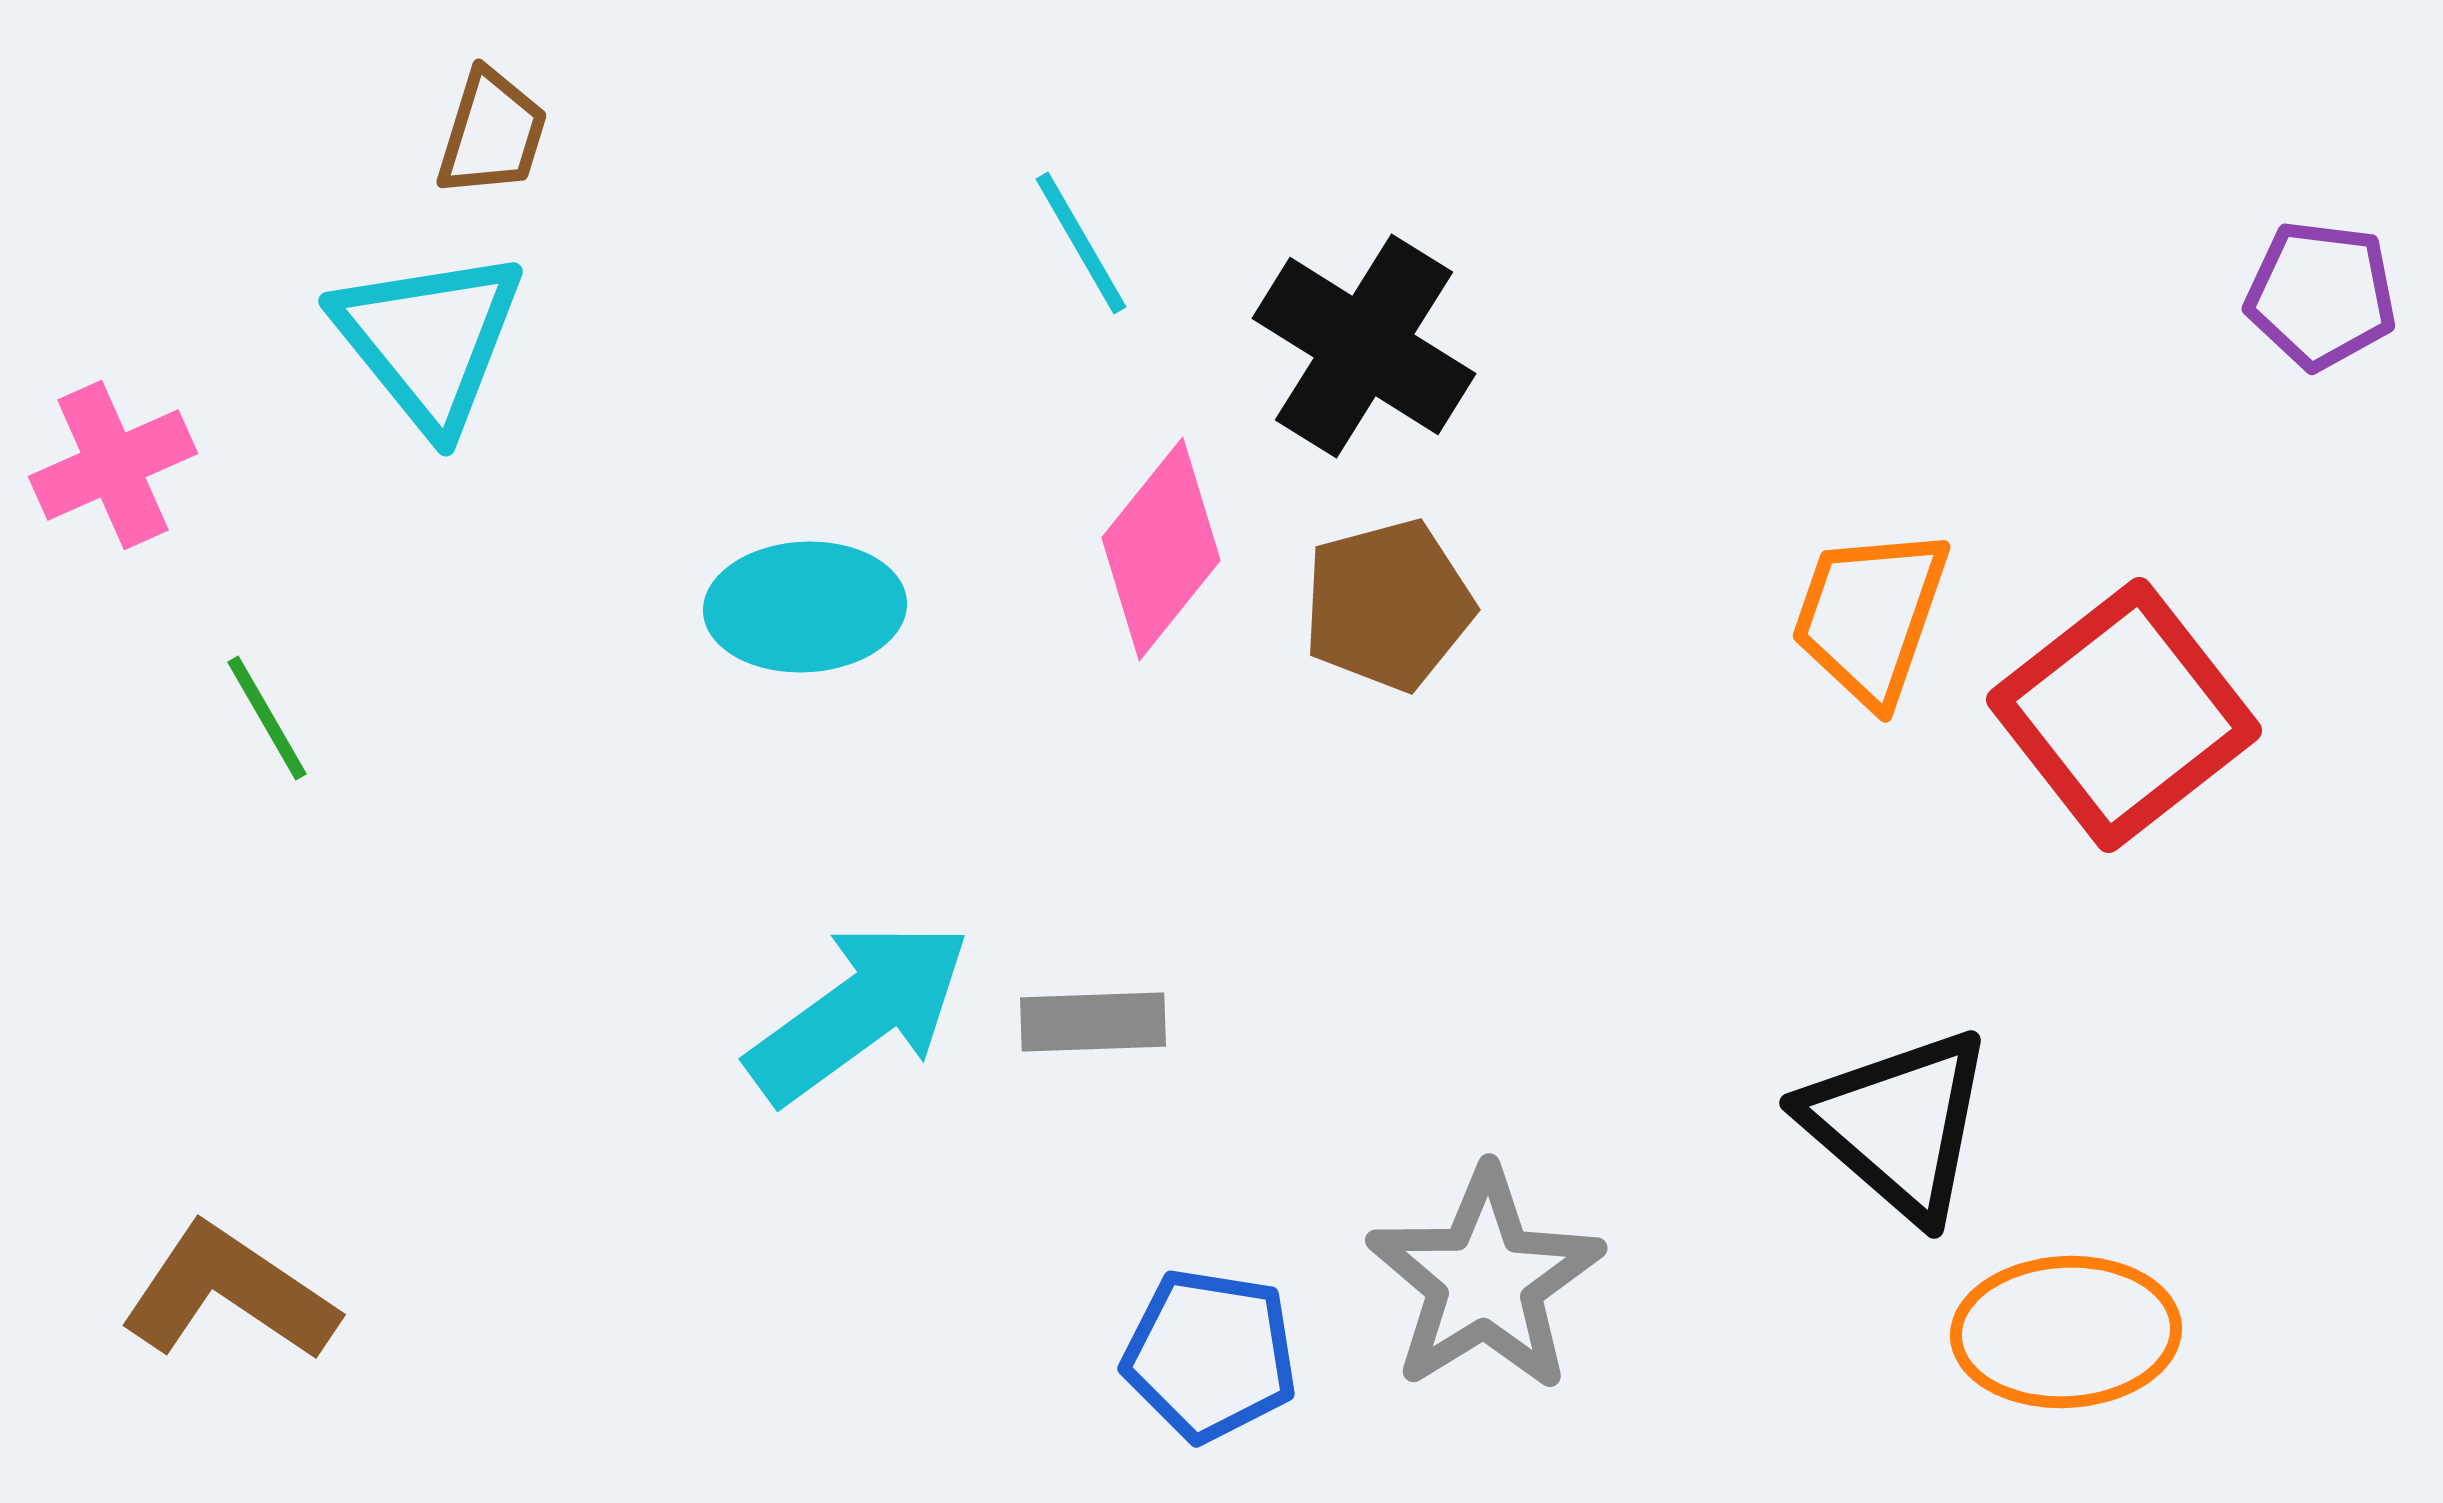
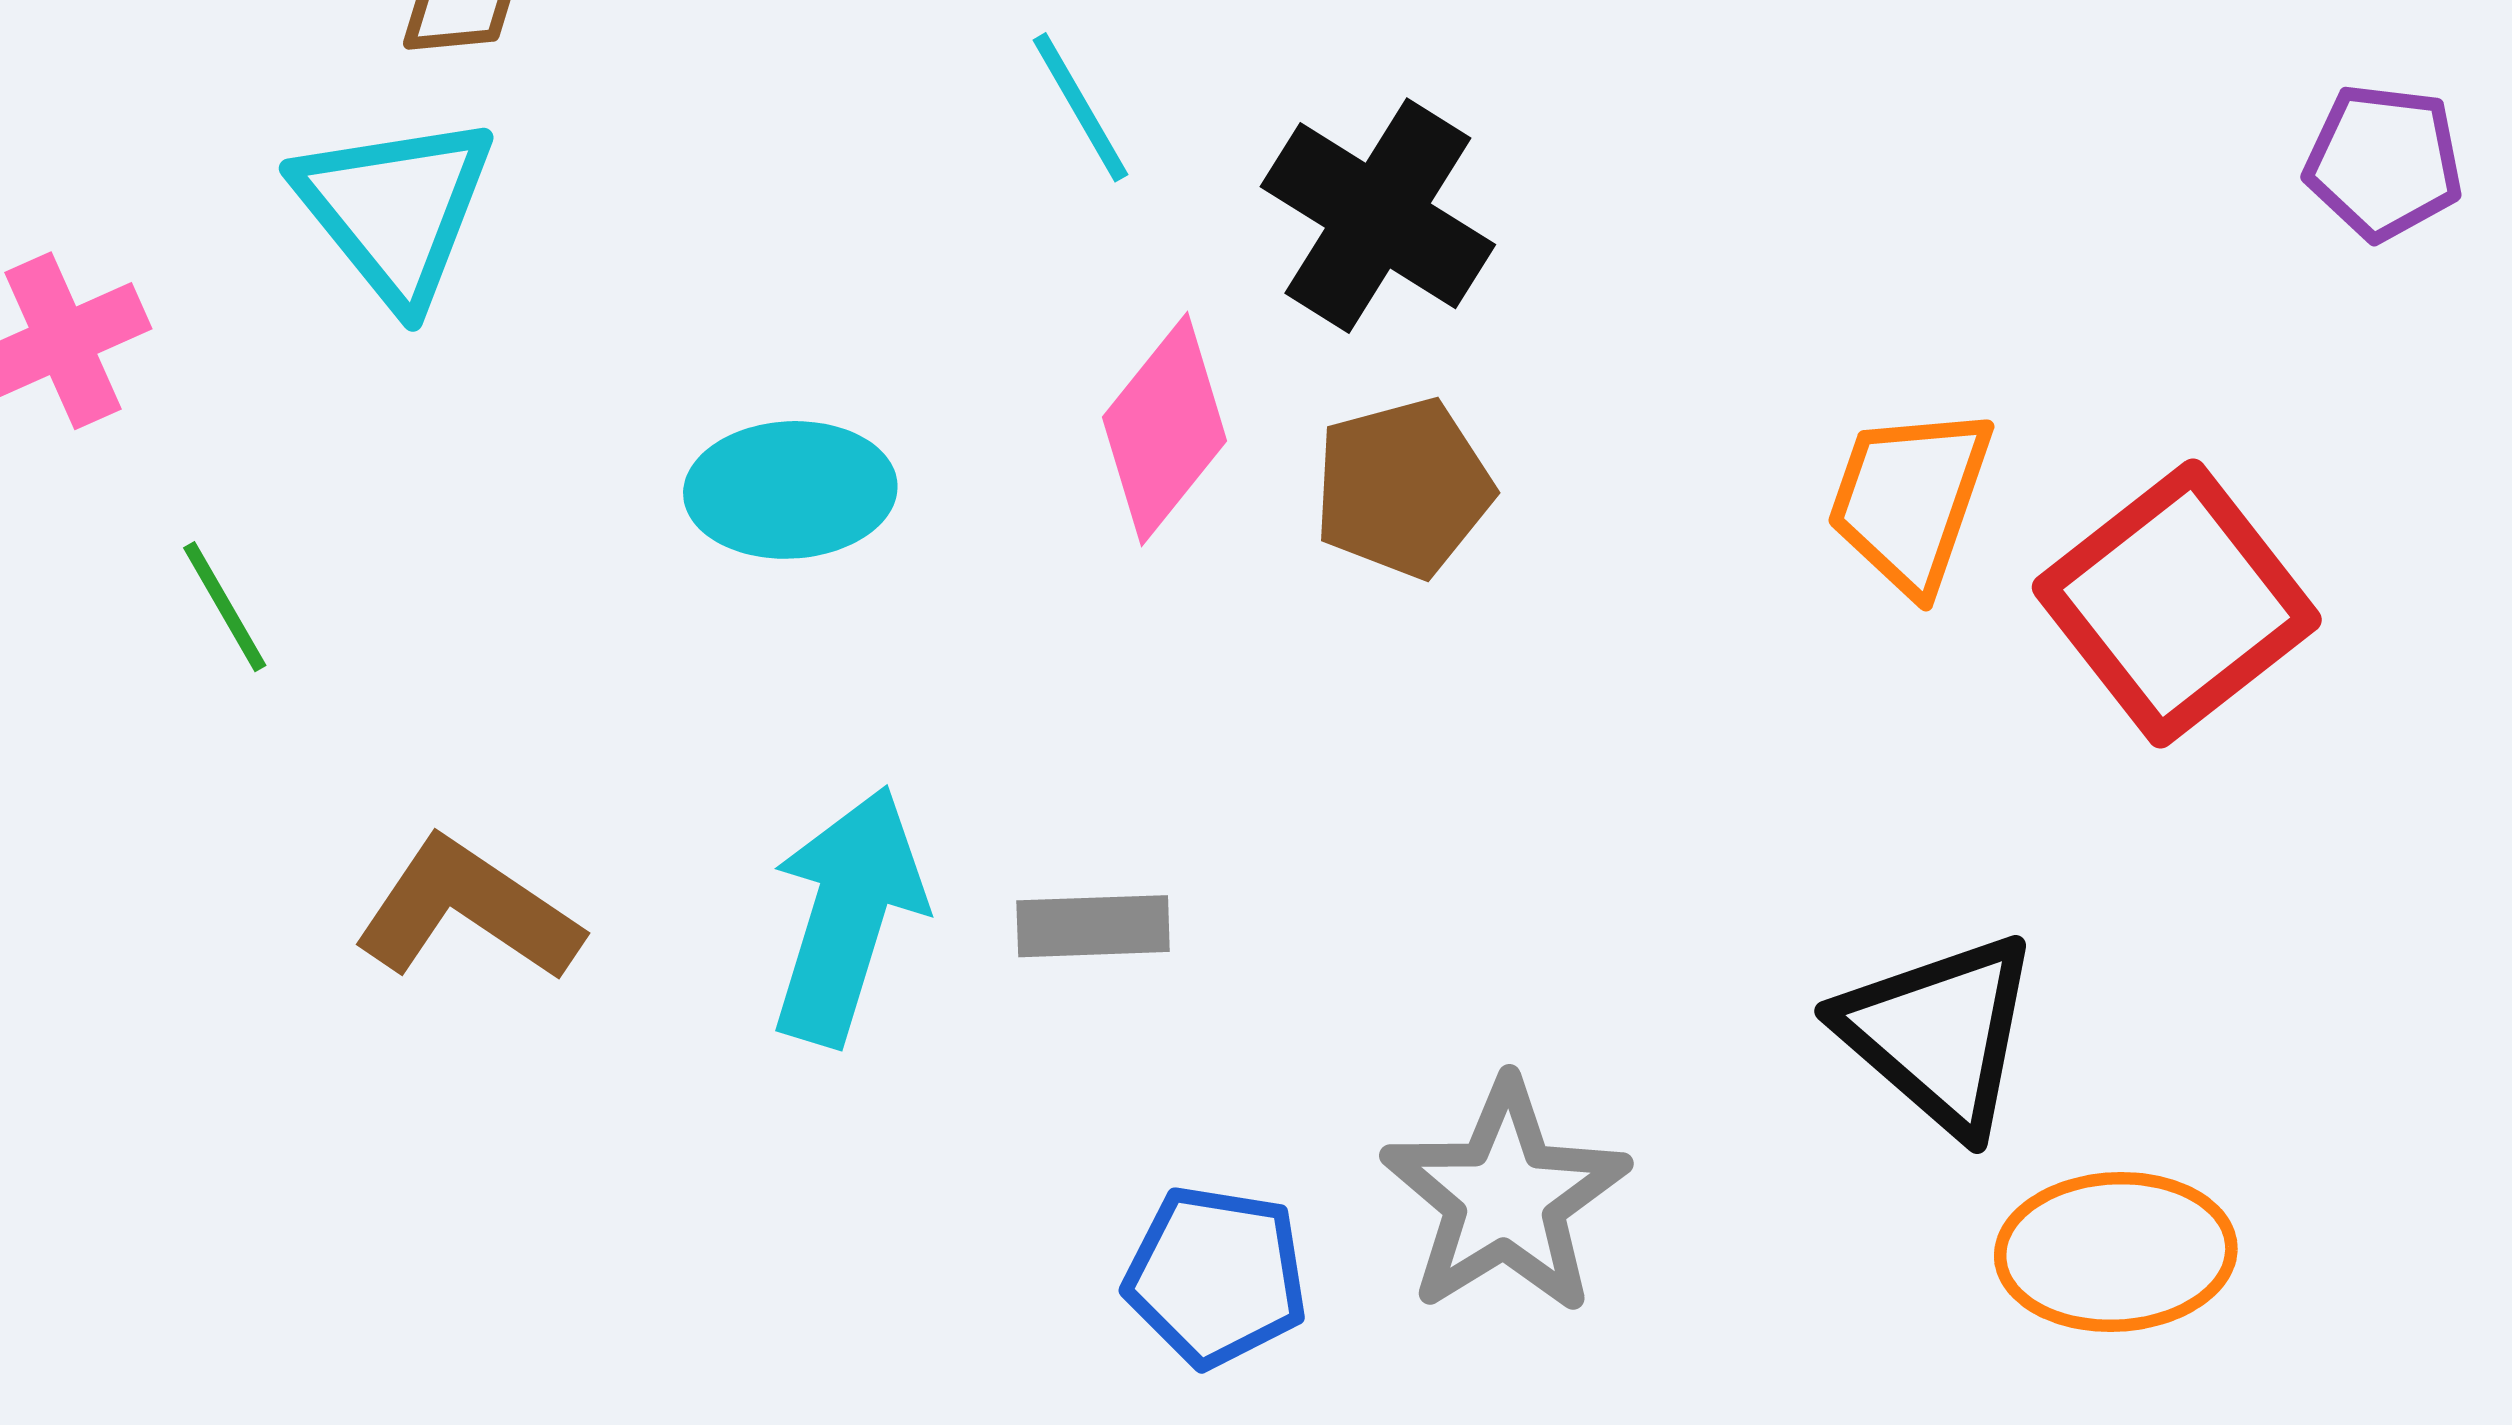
cyan arrow: (859, 1012) -> (847, 916), turned -37
brown L-shape: (229, 1293) -> (468, 910), moved

